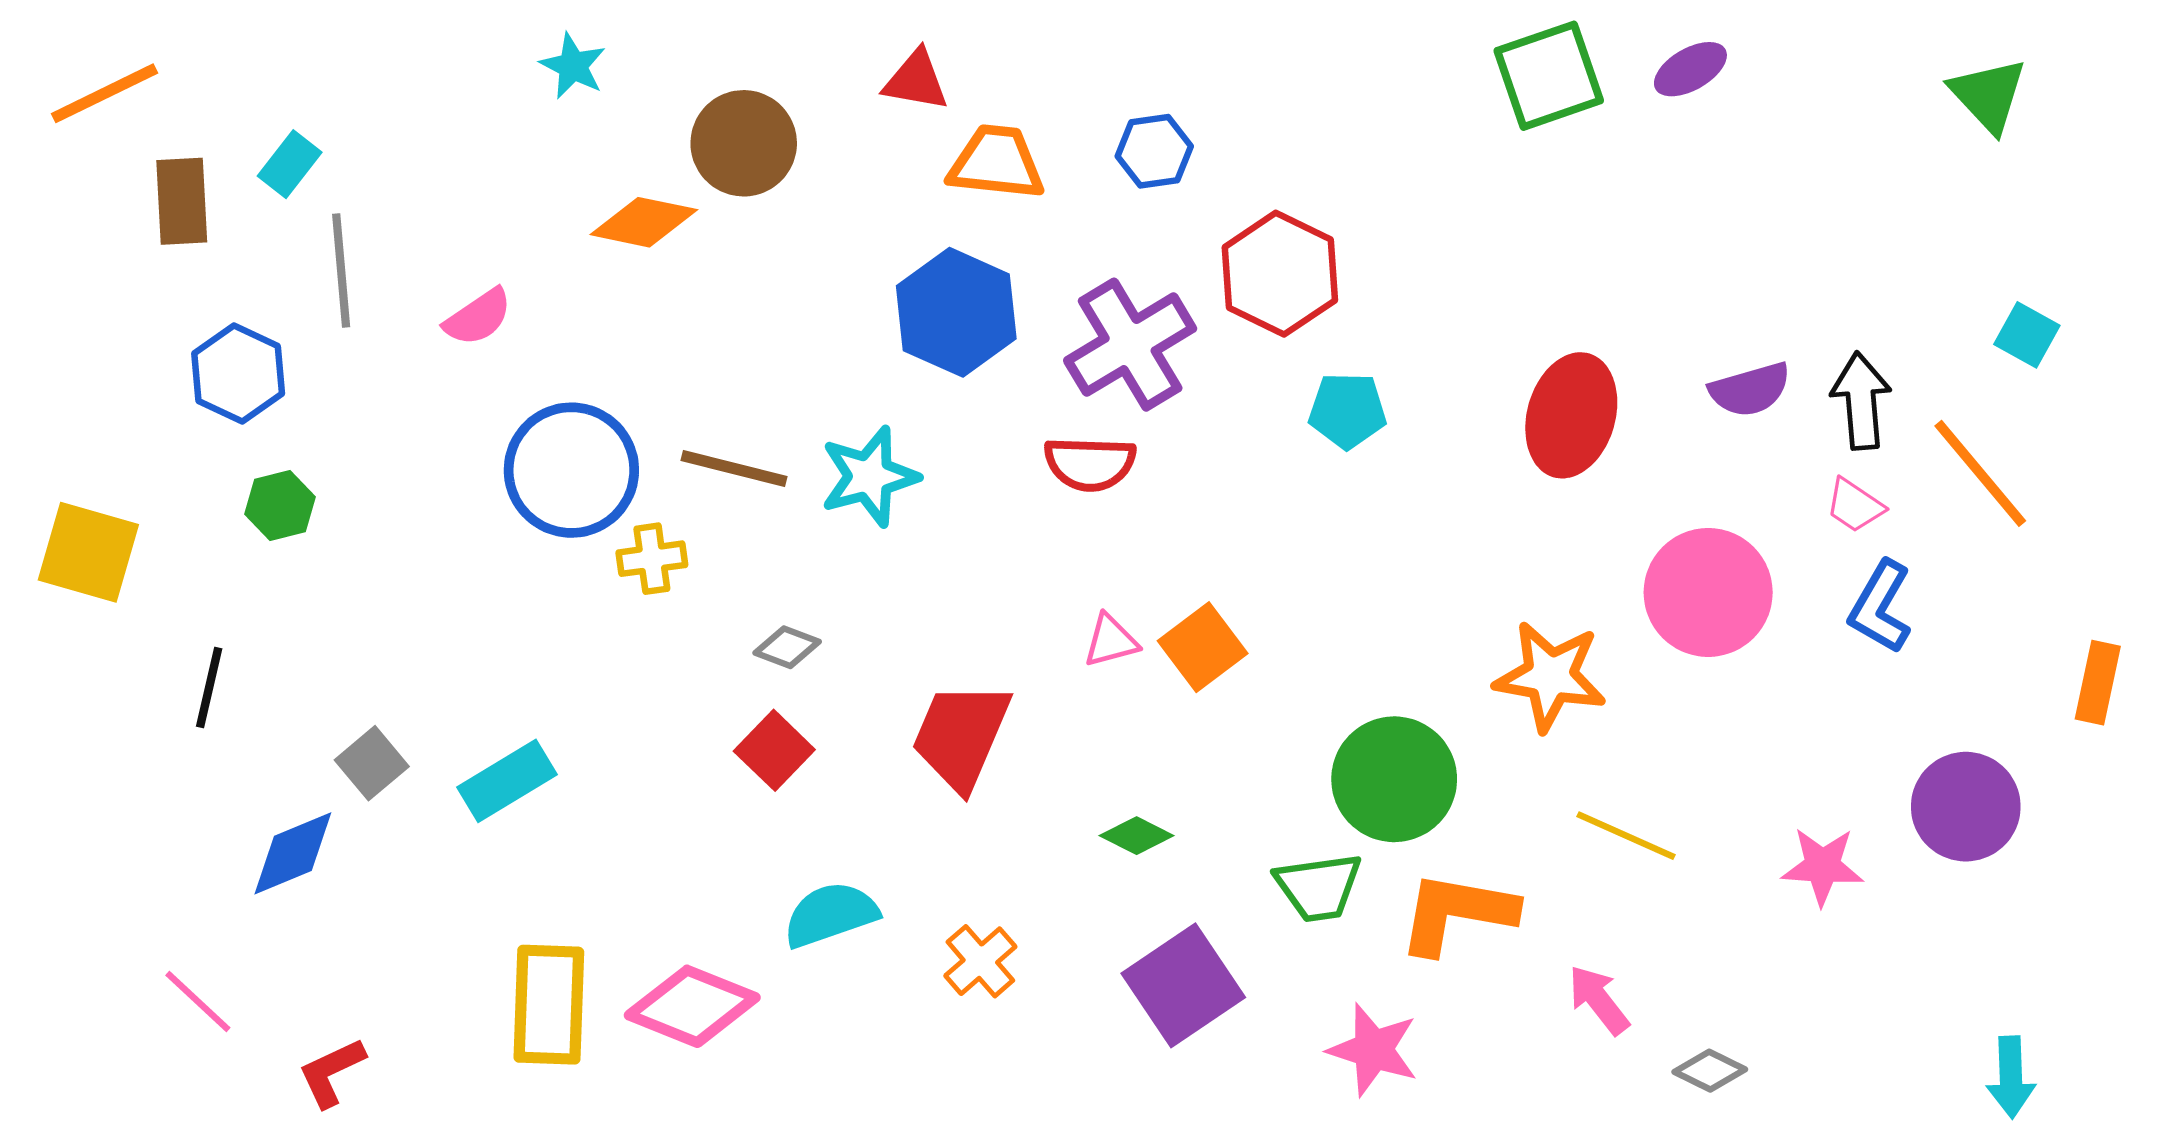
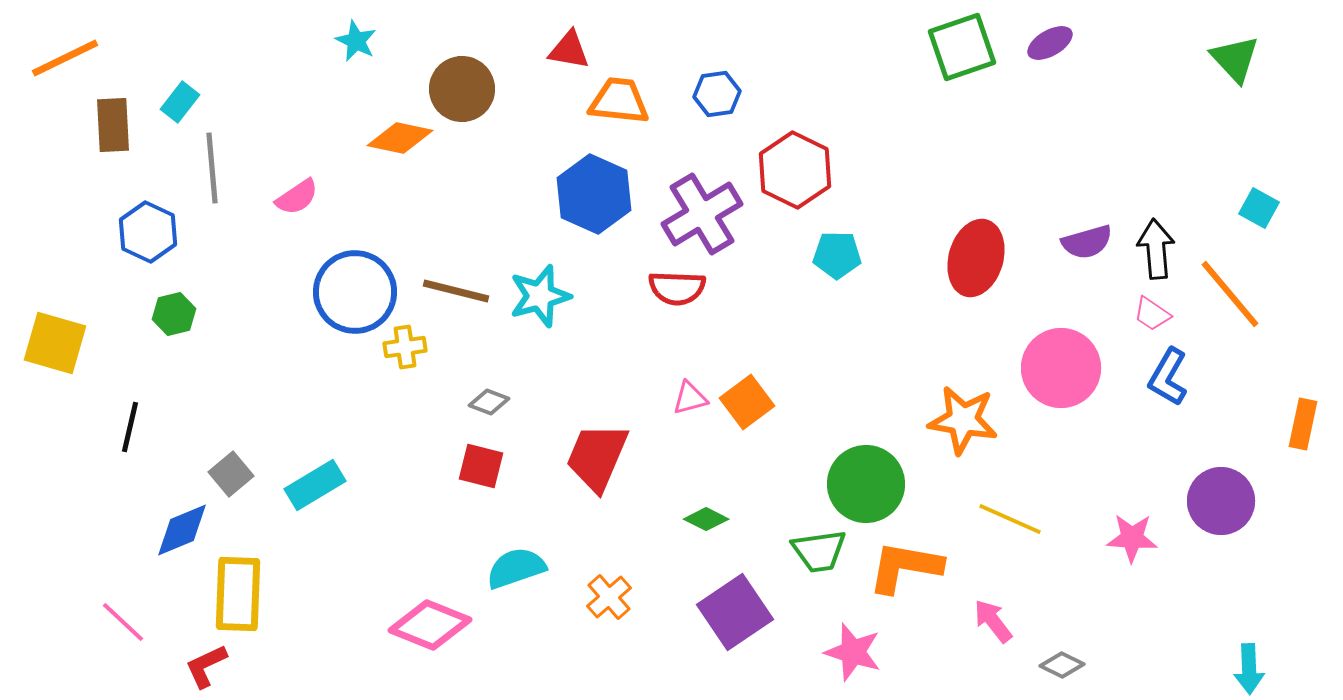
red square: (774, 750) -> (481, 466), turned -30
yellow rectangle: (549, 1005) -> (238, 594), moved

